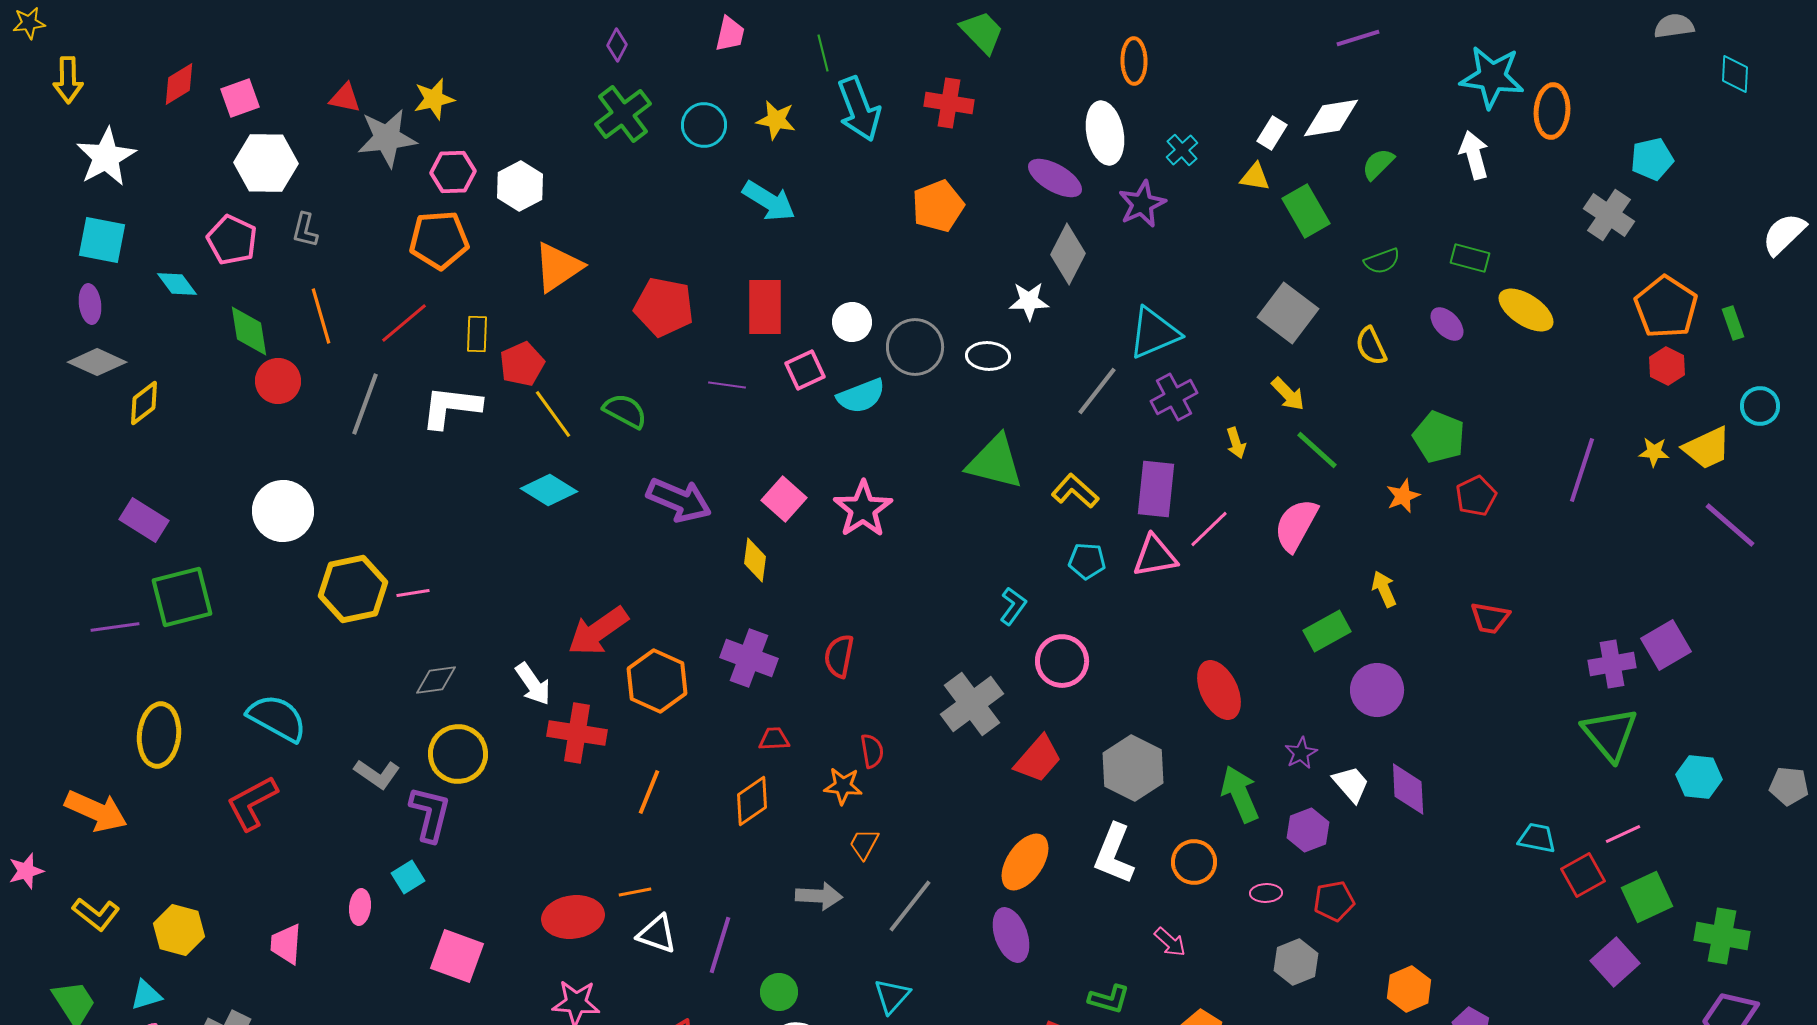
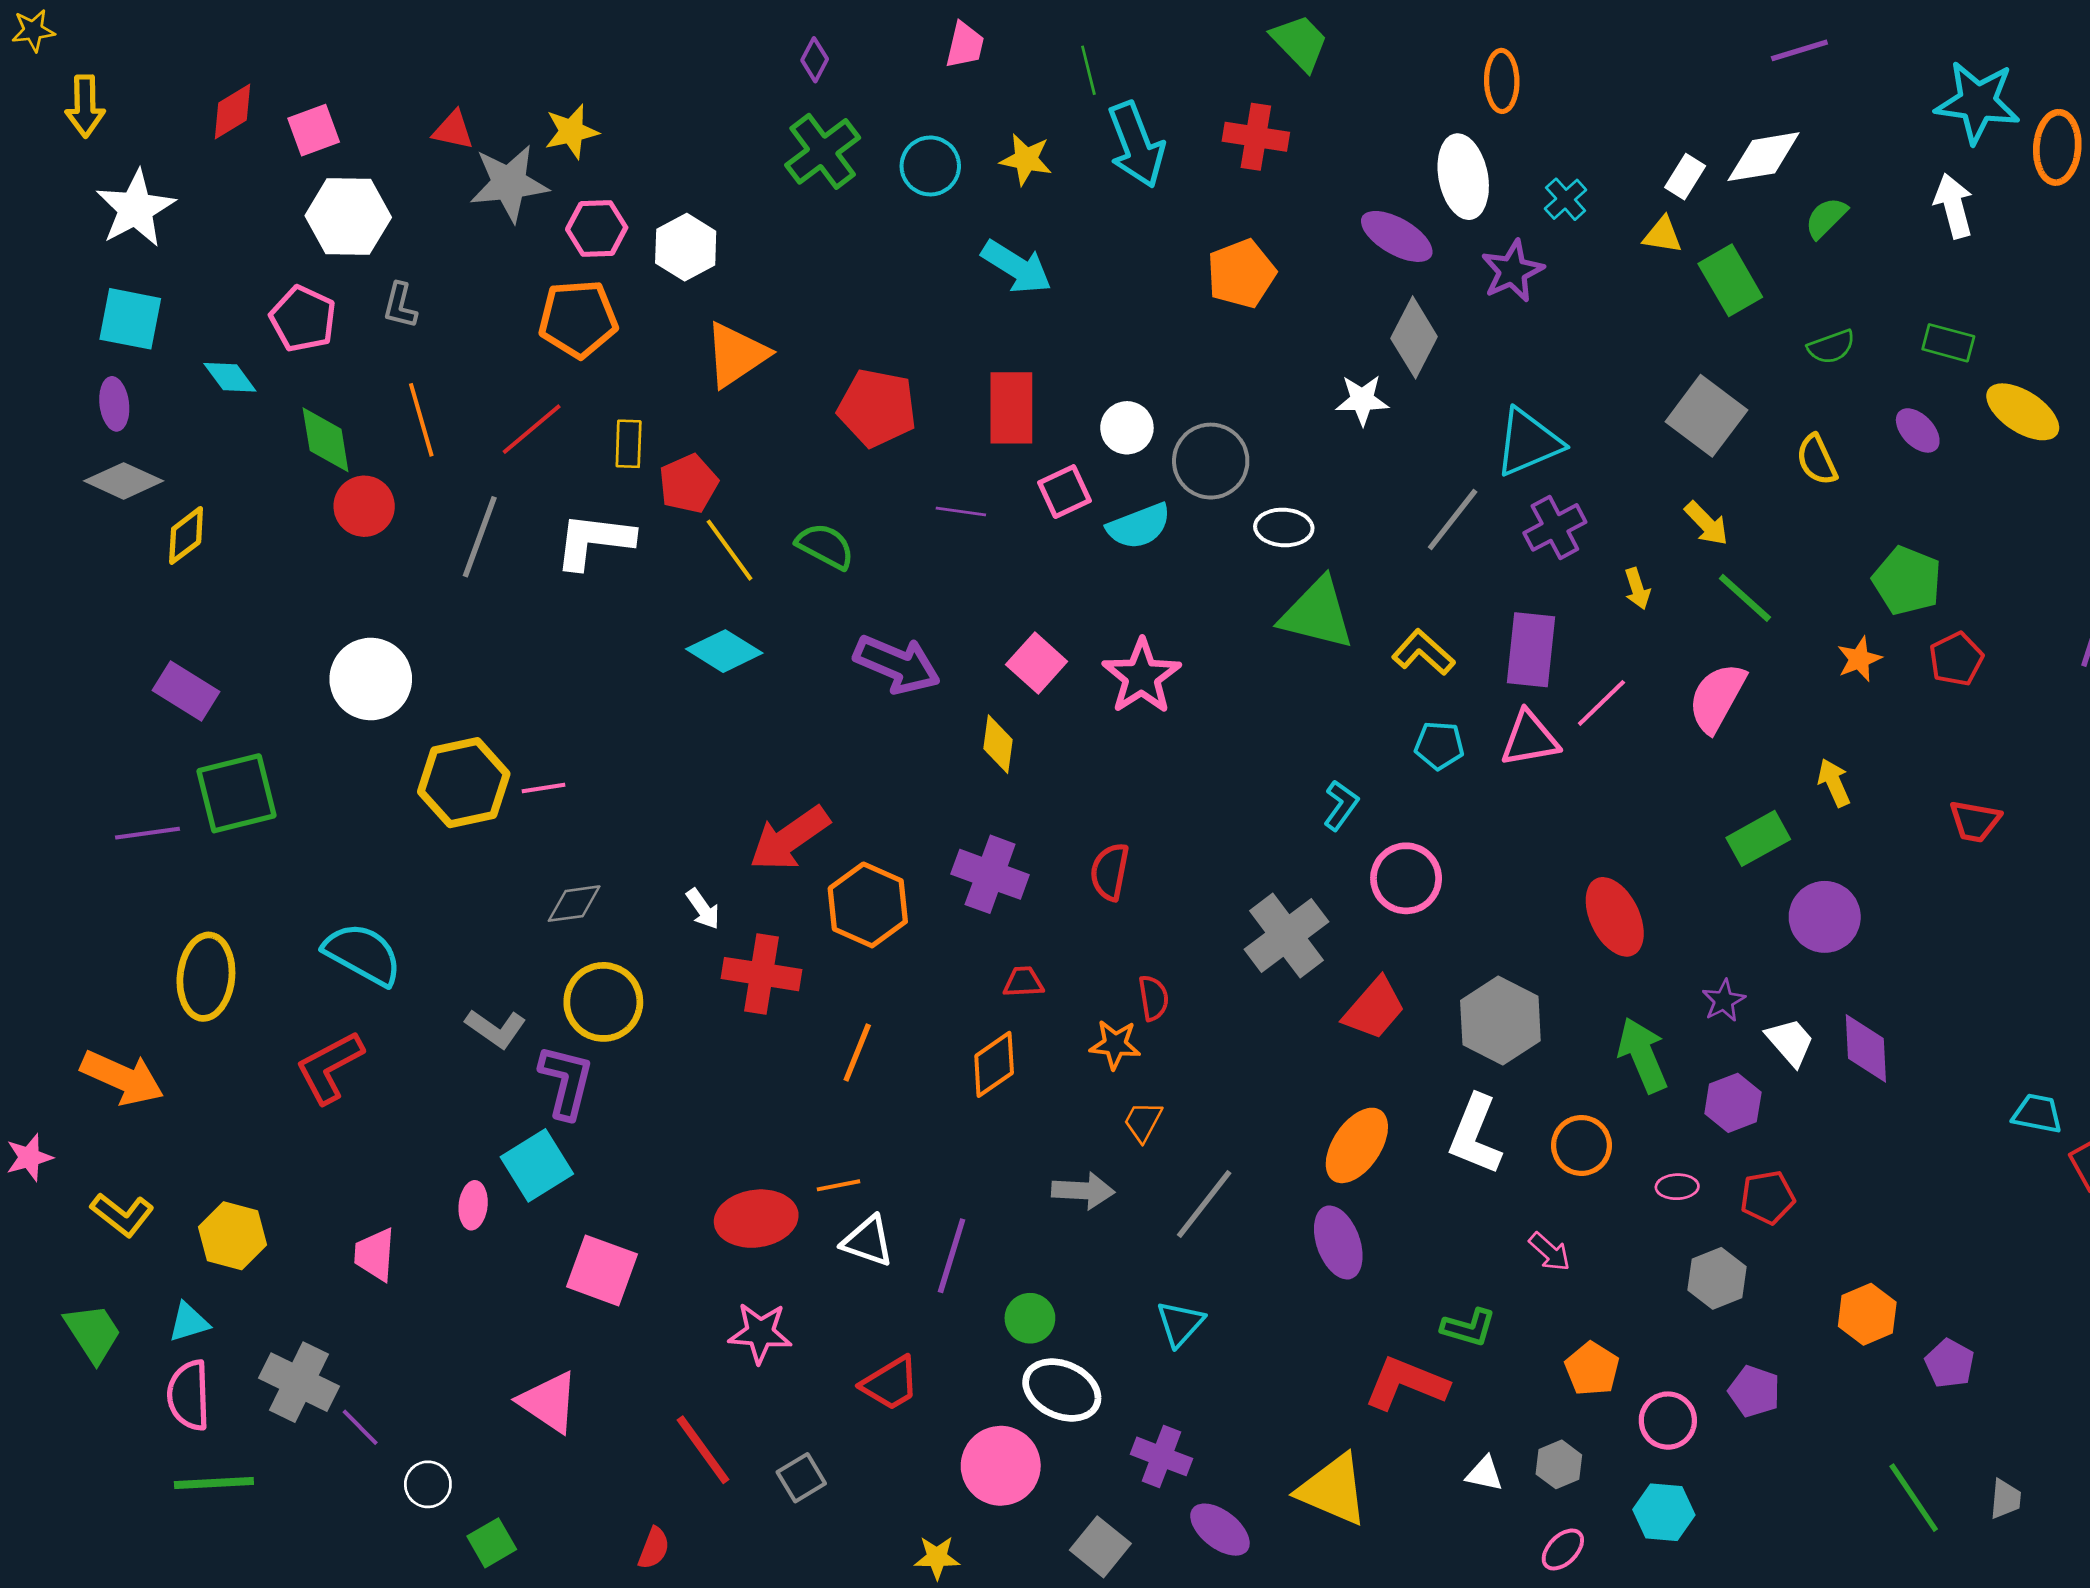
white ellipse: (988, 356) -> (1284, 527), moved
white arrow: (533, 684) -> (703, 909), size x0.7
cyan square: (408, 877) -> (537, 1165), size x1.6

